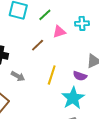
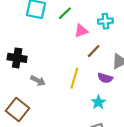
brown line: (38, 45) -> (94, 51), moved
cyan star: (73, 98) -> (98, 102), size x0.6

